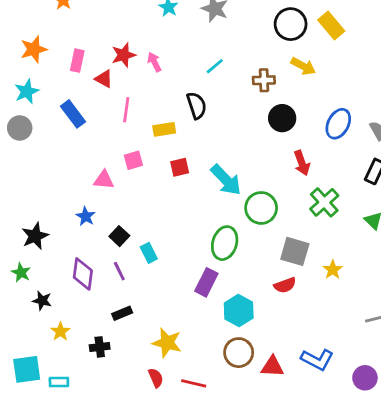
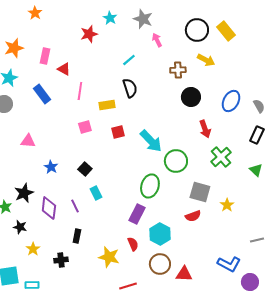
red star: (124, 55) -> (89, 34), moved
pink arrow: (154, 62) -> (157, 40), moved
cyan line: (215, 66) -> (129, 60), moved
pink triangle: (104, 180) -> (28, 141), moved
black star: (35, 236) -> (24, 193), moved
black square: (119, 236) -> (85, 169), moved
black rectangle: (122, 313) -> (77, 236), turned -56
blue L-shape: (317, 360) -> (229, 264), moved
red semicircle: (156, 378) -> (133, 244), moved
red line: (194, 383) -> (128, 286), turned -30

